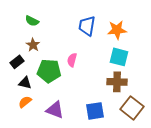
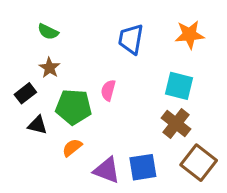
orange star: (117, 30) -> (190, 35), moved
brown cross: (117, 82) -> (176, 123), turned 36
orange semicircle: (25, 102) -> (72, 148), moved
purple triangle: (55, 110) -> (107, 170), moved

